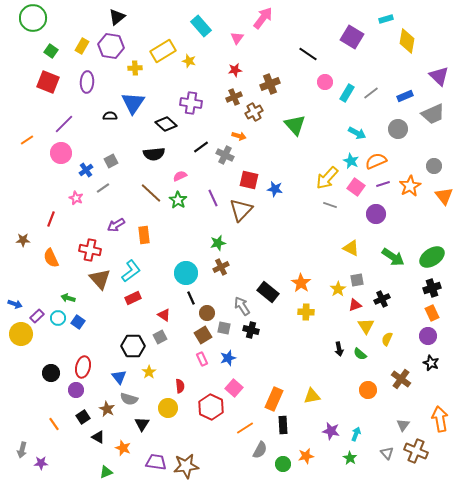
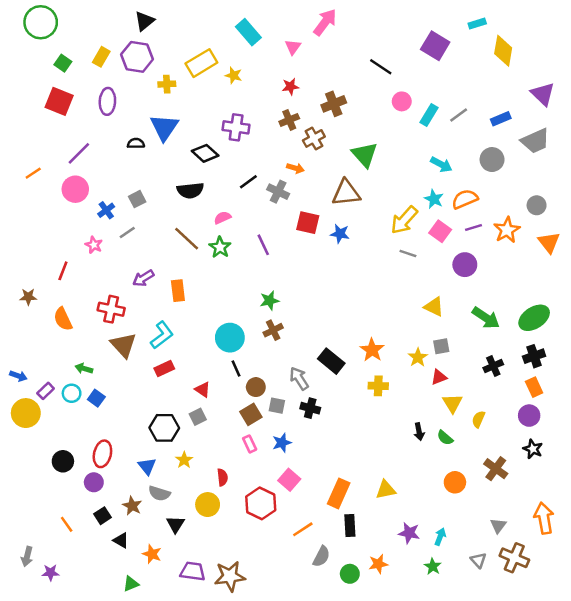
brown triangle: (241, 210) -> (346, 193), moved, turned 40
black cross: (382, 299) -> (493, 366), moved

